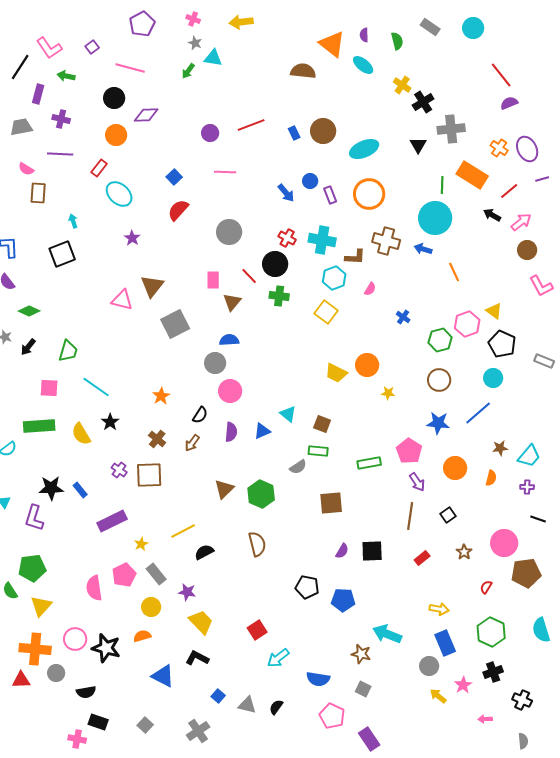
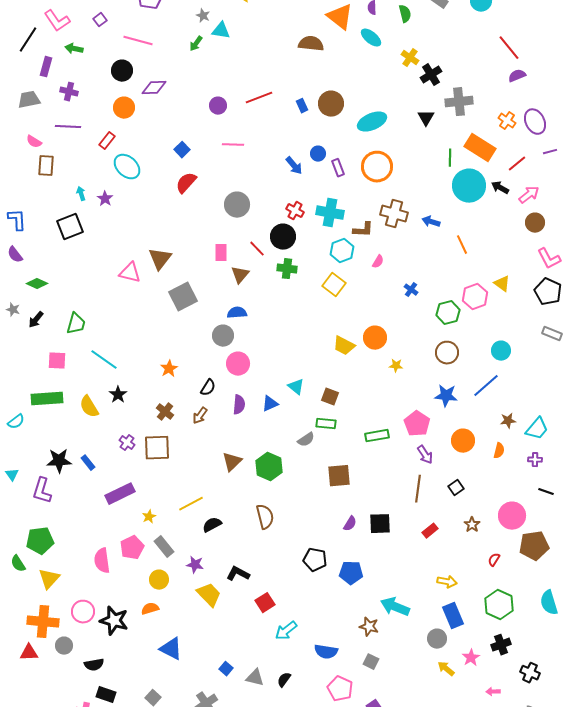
cyan circle: (435, 218) -> (469, 186), moved
purple star: (132, 238) -> (105, 199), moved
black pentagon: (502, 344) -> (548, 292), moved
black L-shape: (197, 658) -> (238, 574), moved

